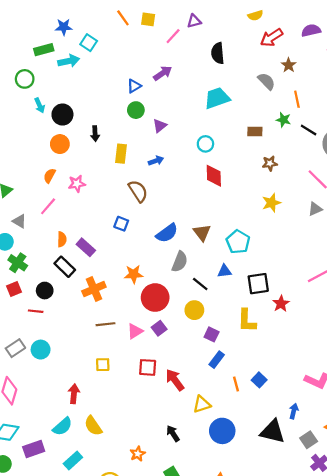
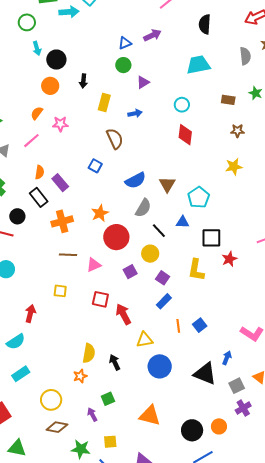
gray semicircle: (267, 81) -> (245, 56), turned 30
orange star: (134, 274) -> (100, 213), turned -30
purple square: (159, 328) -> (130, 272), moved
yellow semicircle: (93, 426) -> (89, 353), moved, turned -144

